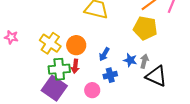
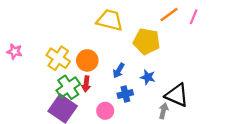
yellow pentagon: (145, 28) -> (147, 41), moved
gray arrow: (144, 61) -> (163, 111), moved
green cross: (59, 69) -> (68, 87), turned -30

